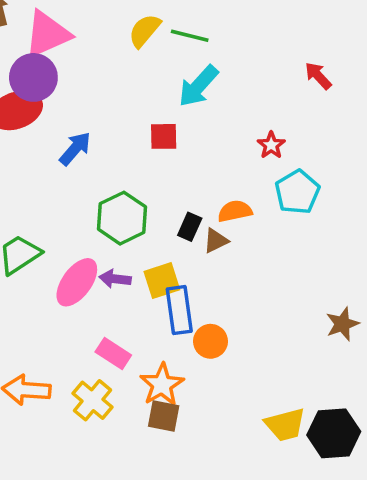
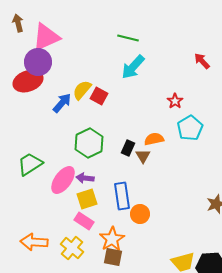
yellow semicircle: (145, 31) -> (82, 90), moved
red square: (164, 136) -> (99, 96), moved, turned 30
brown triangle: (216, 241) -> (143, 156), turned -35
yellow square: (162, 281) -> (87, 199), moved

